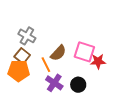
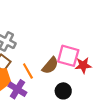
brown semicircle: (58, 53) -> (50, 66), moved
purple cross: (54, 83) -> (17, 89), moved

